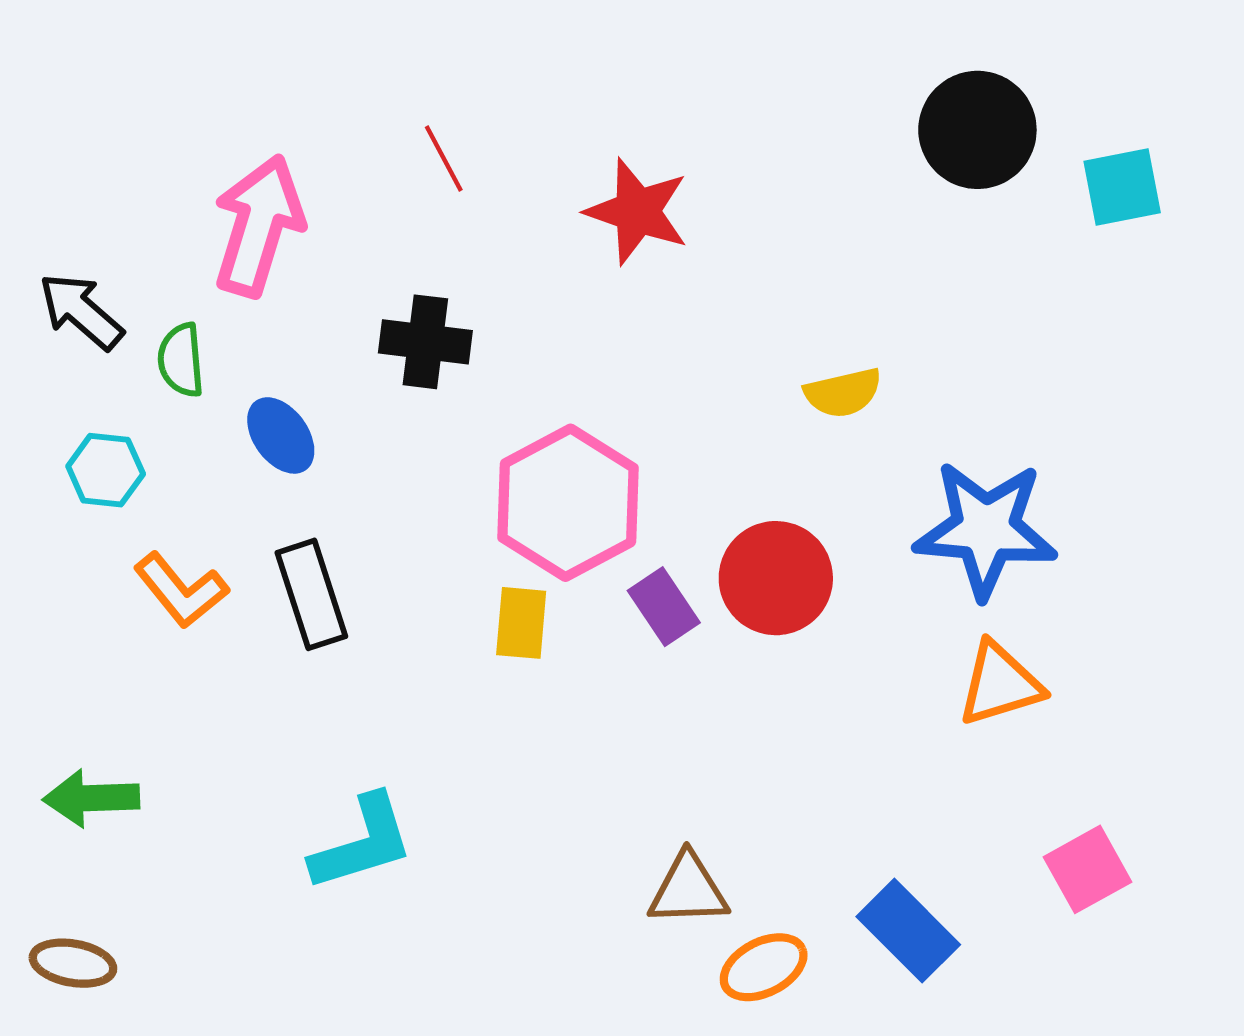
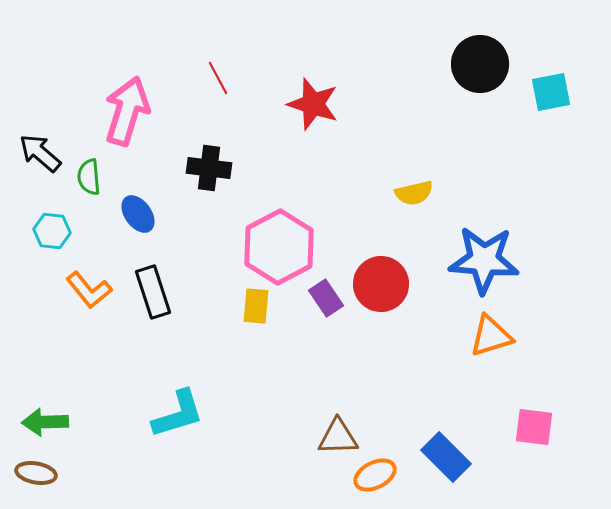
green arrow: (91, 798) -> (45, 422), moved
pink square: (1088, 869) -> (534, 427), turned 36

